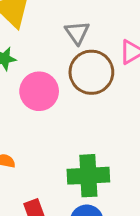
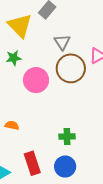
green cross: (88, 176) -> (67, 136), size x0.6

